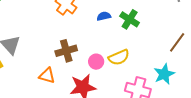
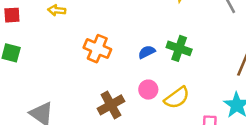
pink circle: (96, 62) -> (148, 90), moved

